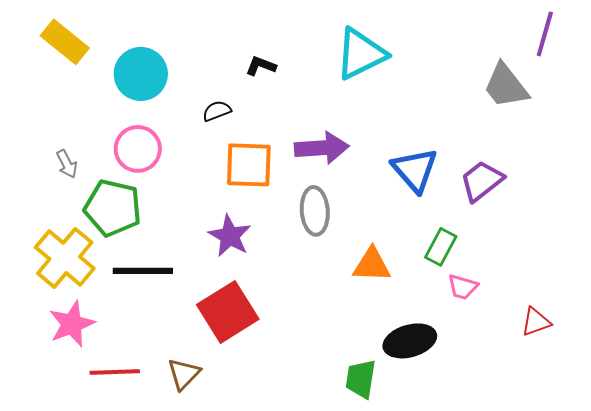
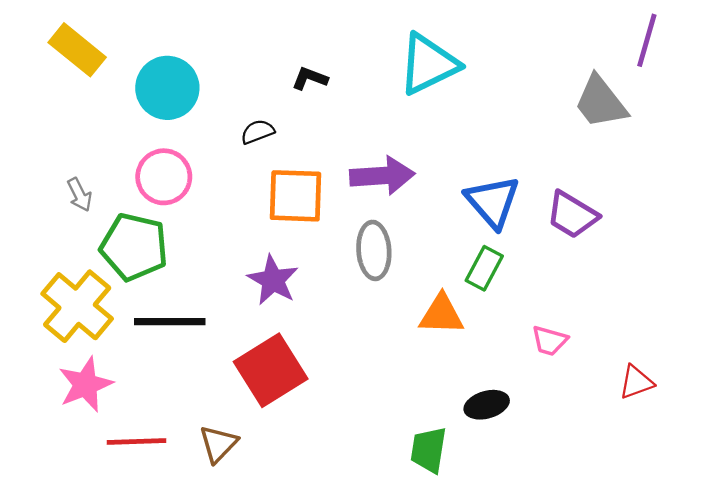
purple trapezoid: (482, 181) -> (572, 215), turned -111
green rectangle: (441, 247) -> (484, 268), moved
black ellipse: (410, 341) -> (487, 405), size x0.7

